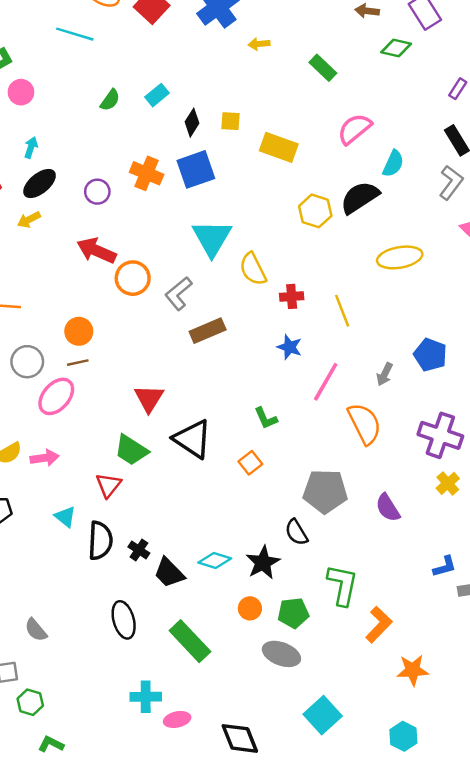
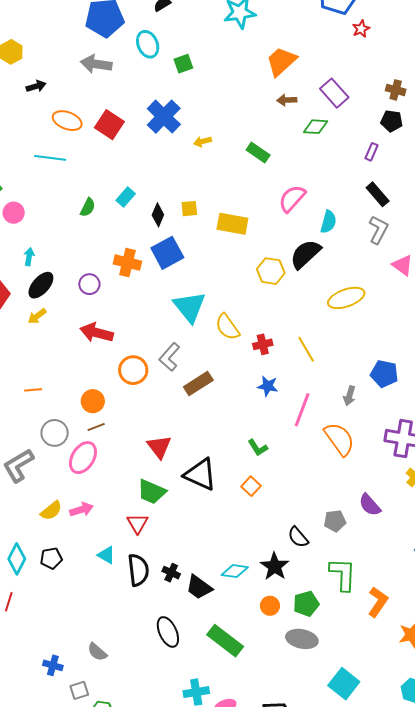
orange circle: (133, 278) -> (133, 370), moved
gray pentagon: (325, 491) -> (335, 521), moved, size x0.6

